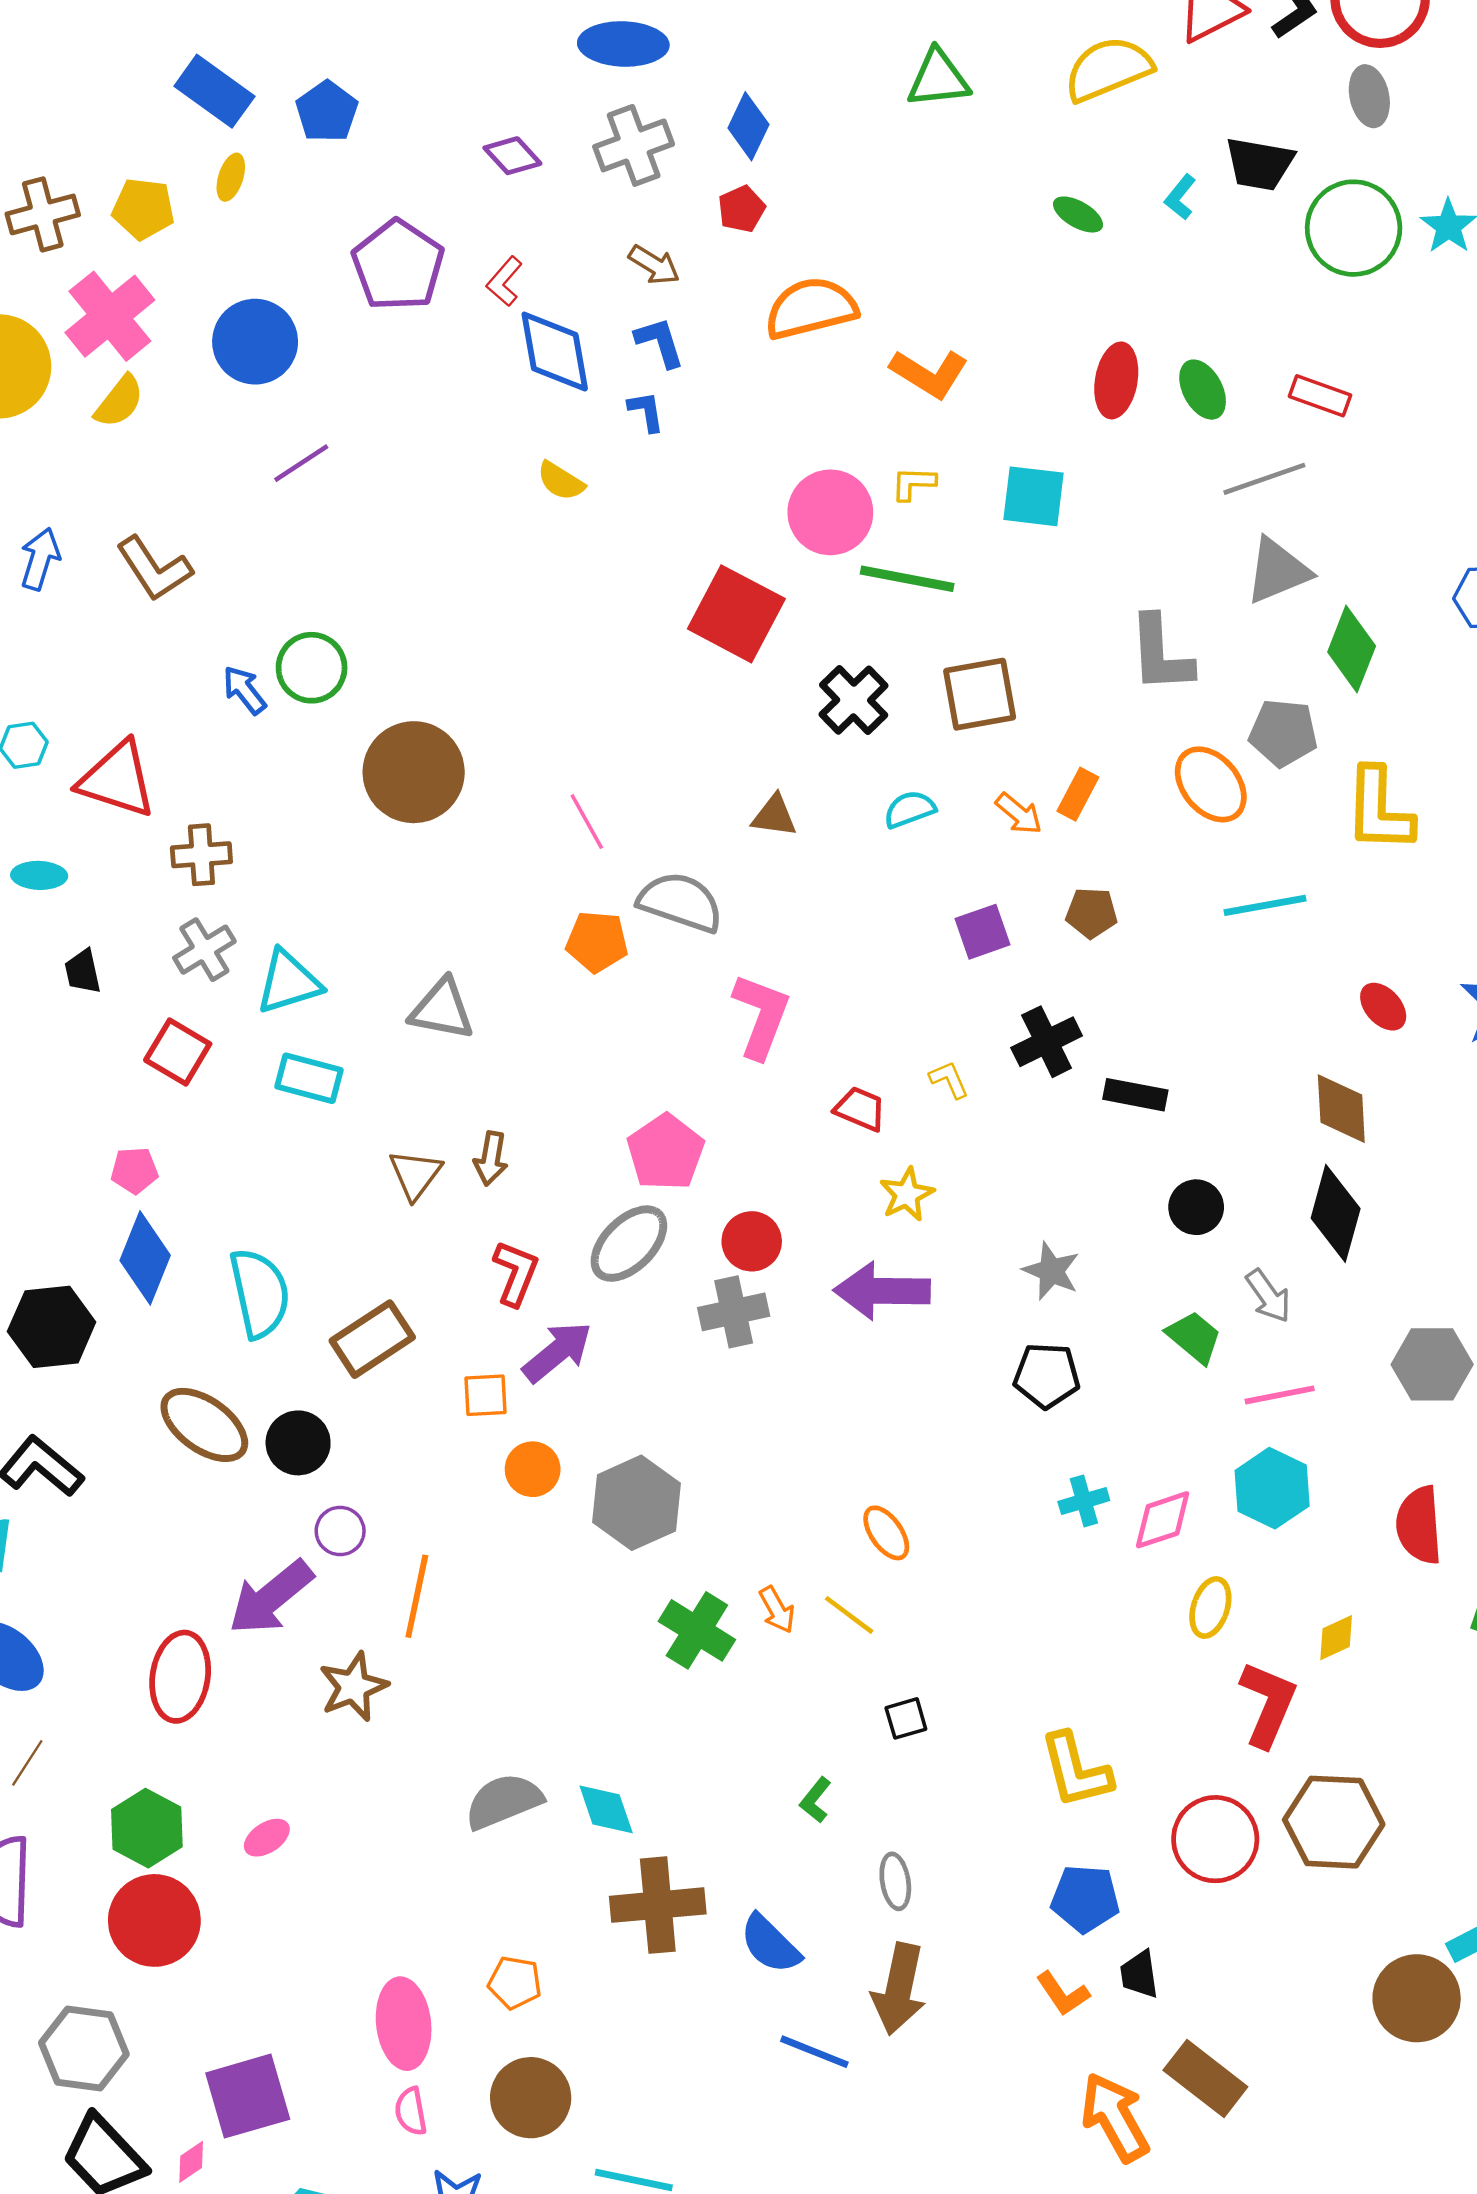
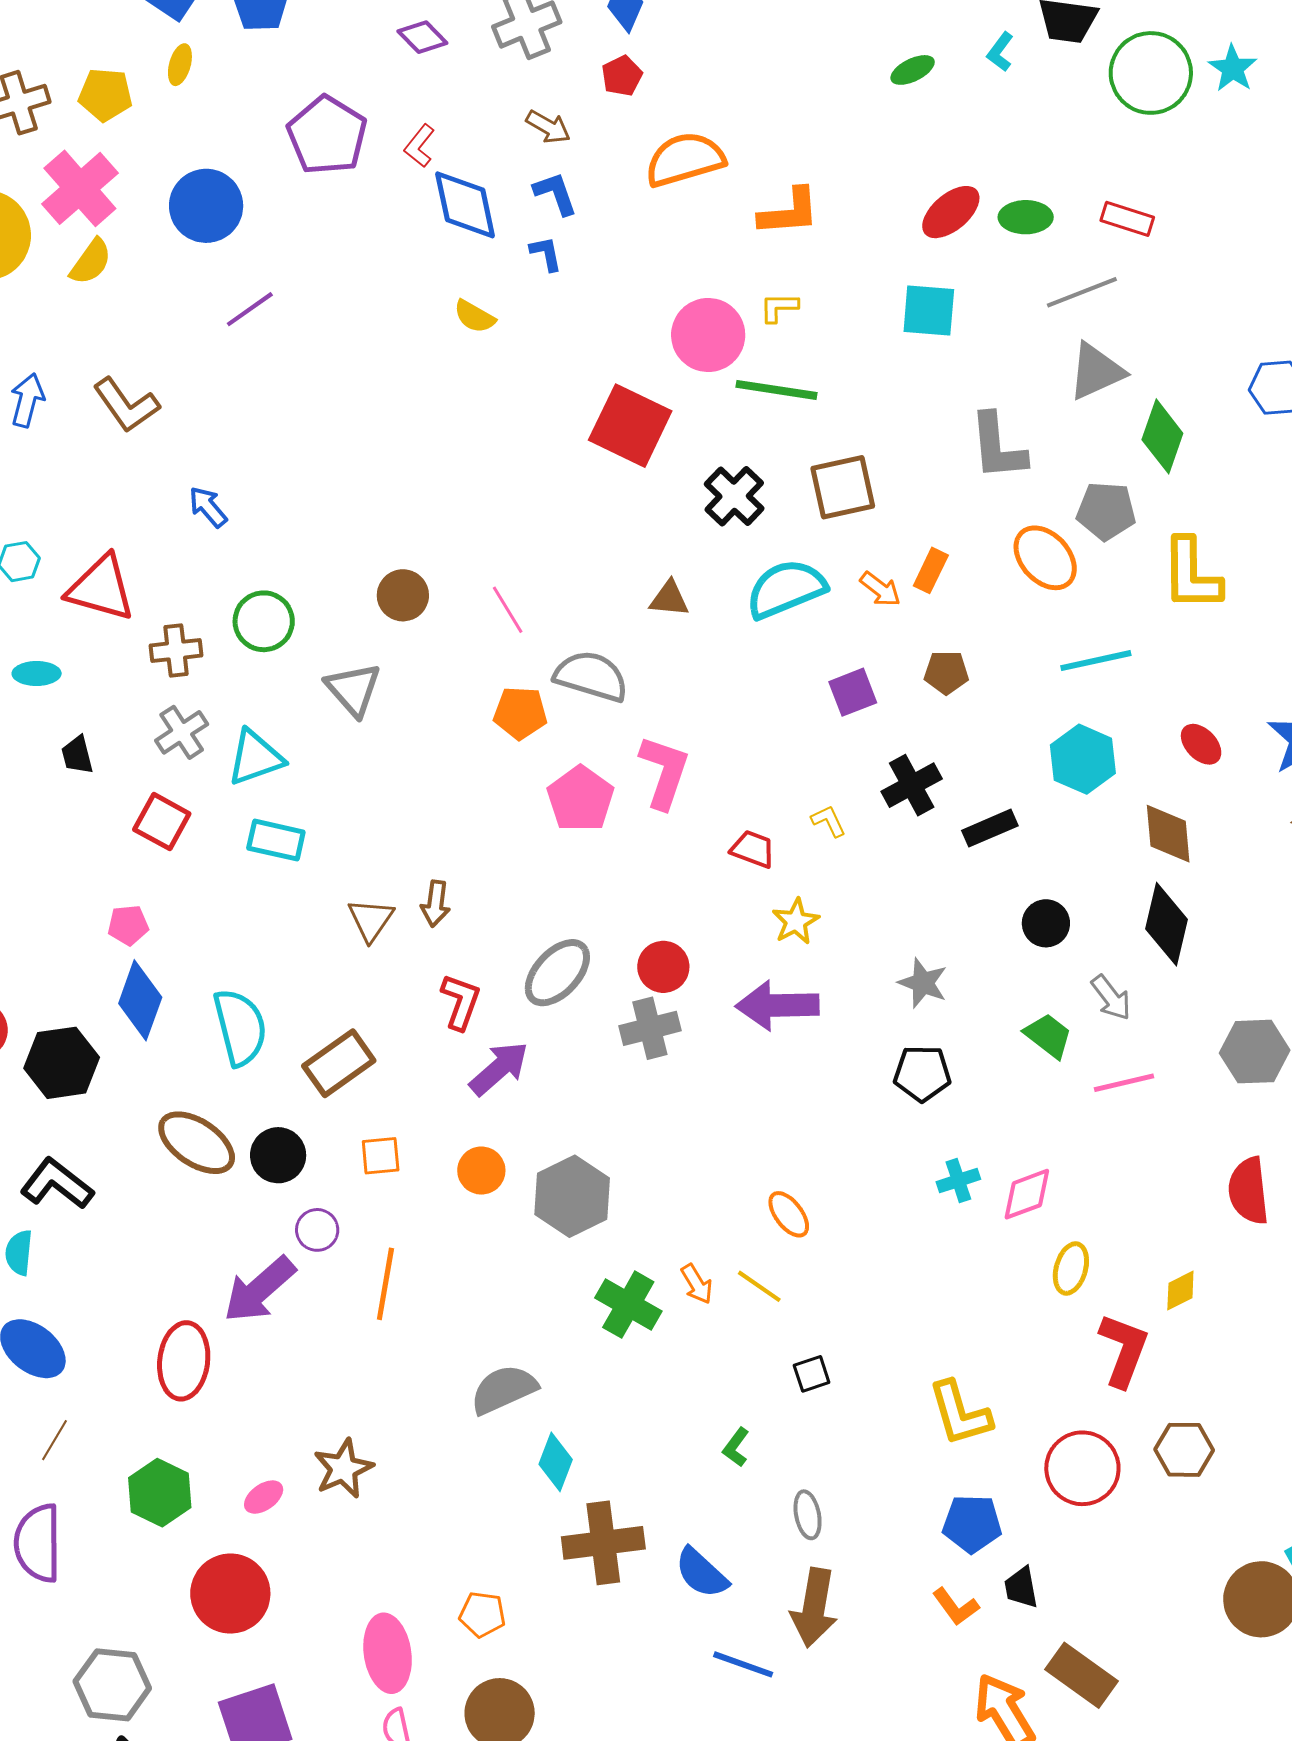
green ellipse: (1078, 214) -> (913, 70), turned -54
orange L-shape: (929, 374) -> (789, 212), turned -34
red ellipse: (1116, 380) -> (951, 212), turned 42
green ellipse: (1203, 390) -> (1026, 217), turned -60
cyan square: (1033, 496) -> (929, 311), moved
green circle: (312, 668) -> (264, 621), moved
brown circle: (414, 772) -> (403, 595), moved, size x0.6
cyan semicircle: (910, 809) -> (786, 589), size x1.8
gray triangle: (442, 1009) -> (353, 689), moved, turned 40
black rectangle: (1135, 1095) -> (990, 828), turned -32
pink pentagon: (666, 1152) -> (580, 799), moved
orange square: (486, 1395) -> (381, 1156), moved
cyan hexagon: (1272, 1488) -> (1083, 759), moved
brown star: (353, 1687) -> (343, 1469), moved
gray semicircle: (504, 1801) -> (504, 1389), moved
cyan diamond: (606, 1809) -> (556, 1462), turned 42
brown hexagon: (1334, 1822) -> (1184, 1450), size x0.7
red circle: (154, 1920) -> (230, 1594), moved

